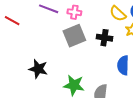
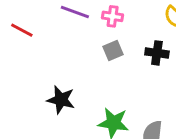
gray square: (74, 36) -> (113, 50), size x0.6

